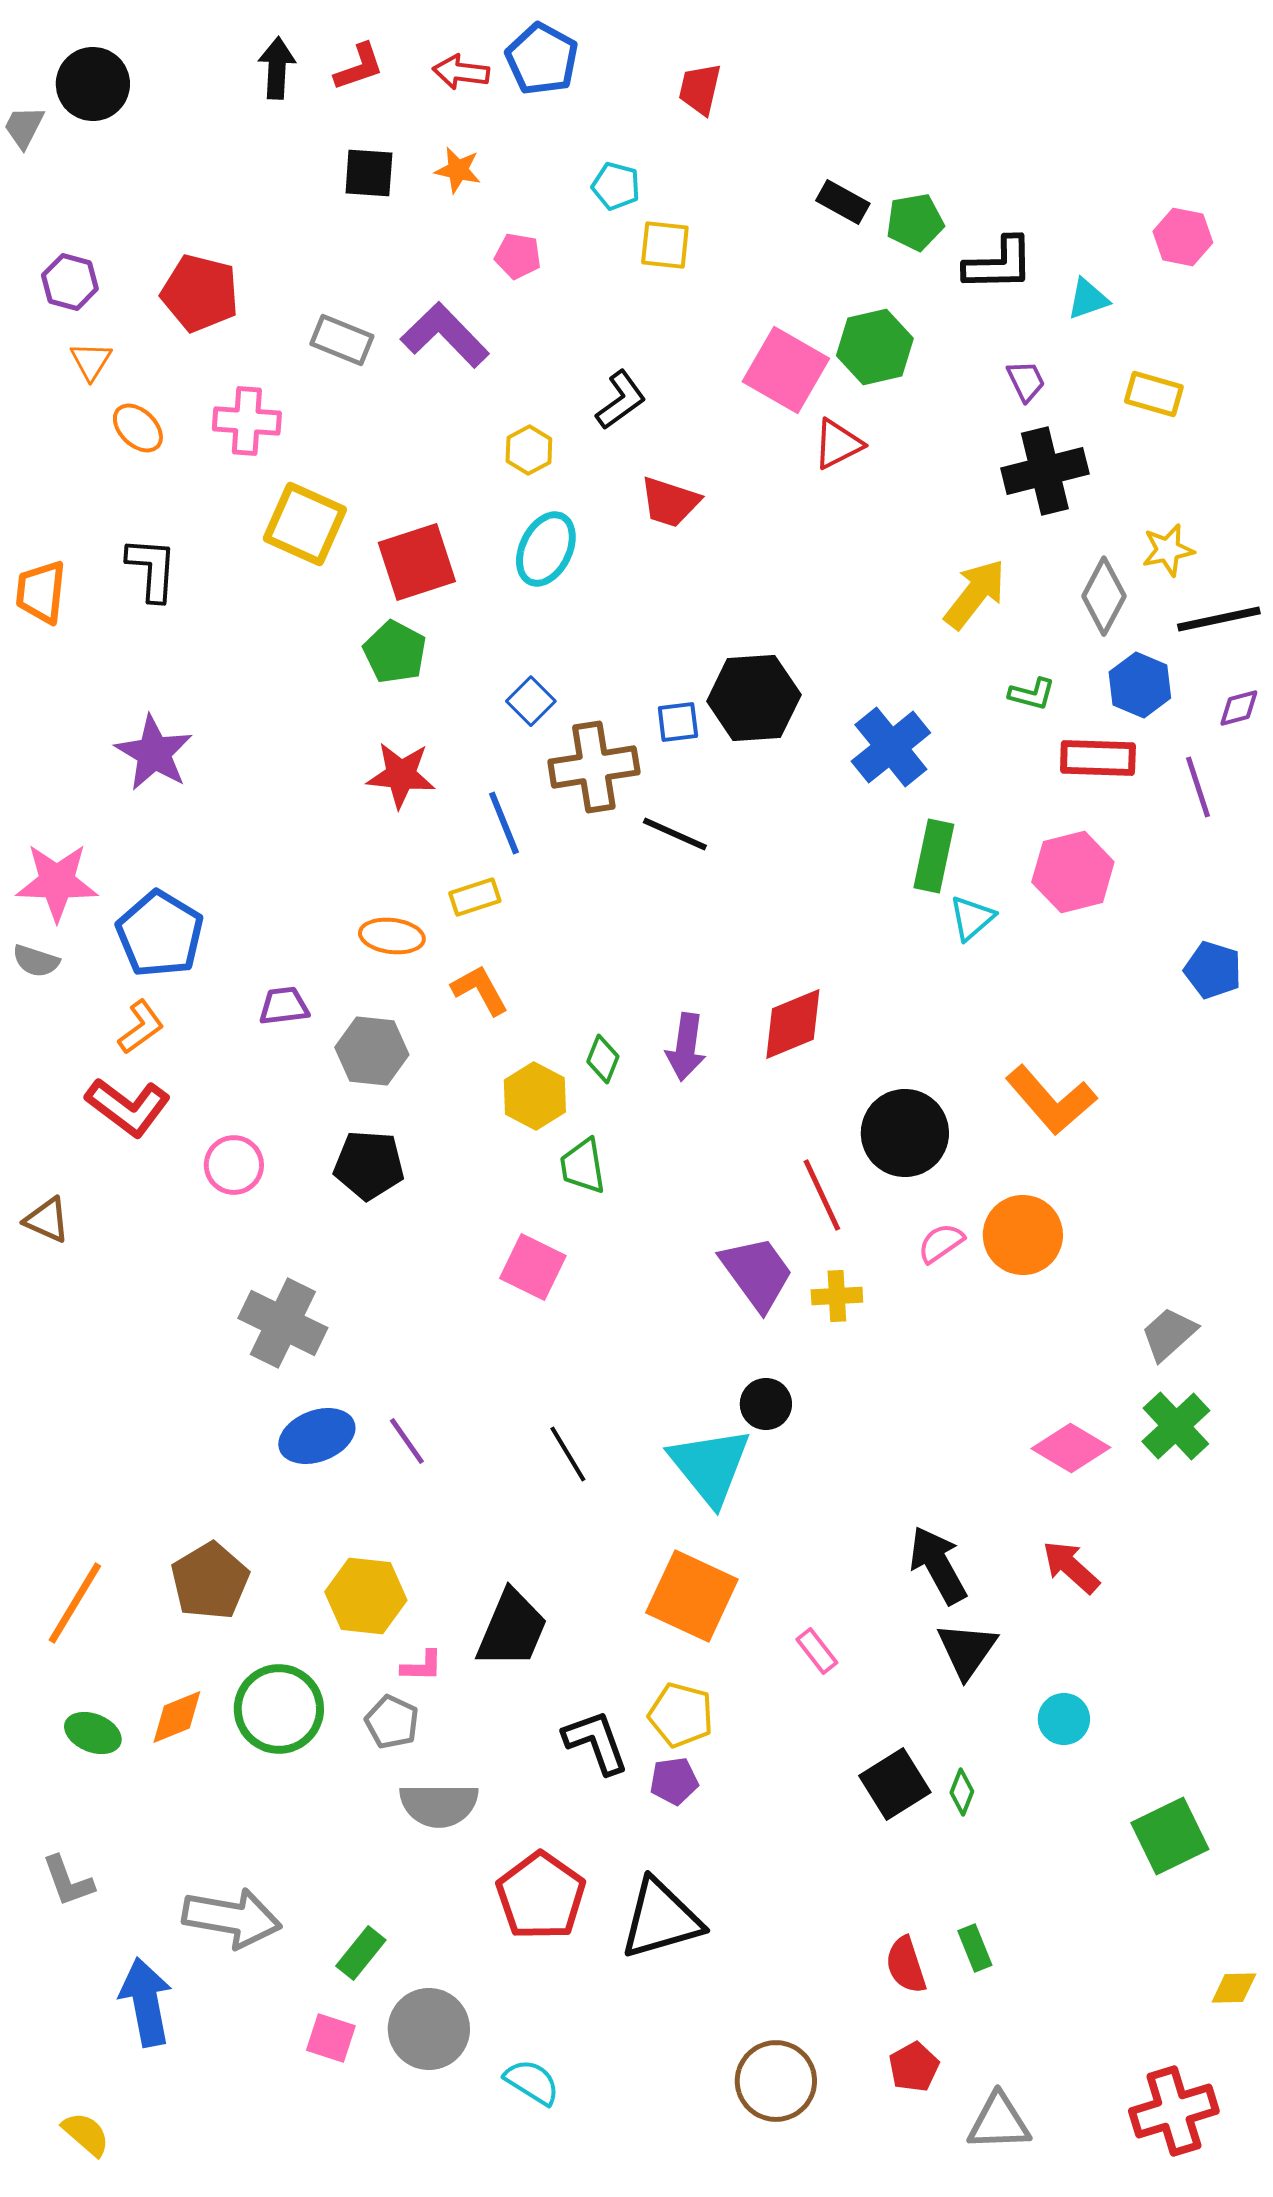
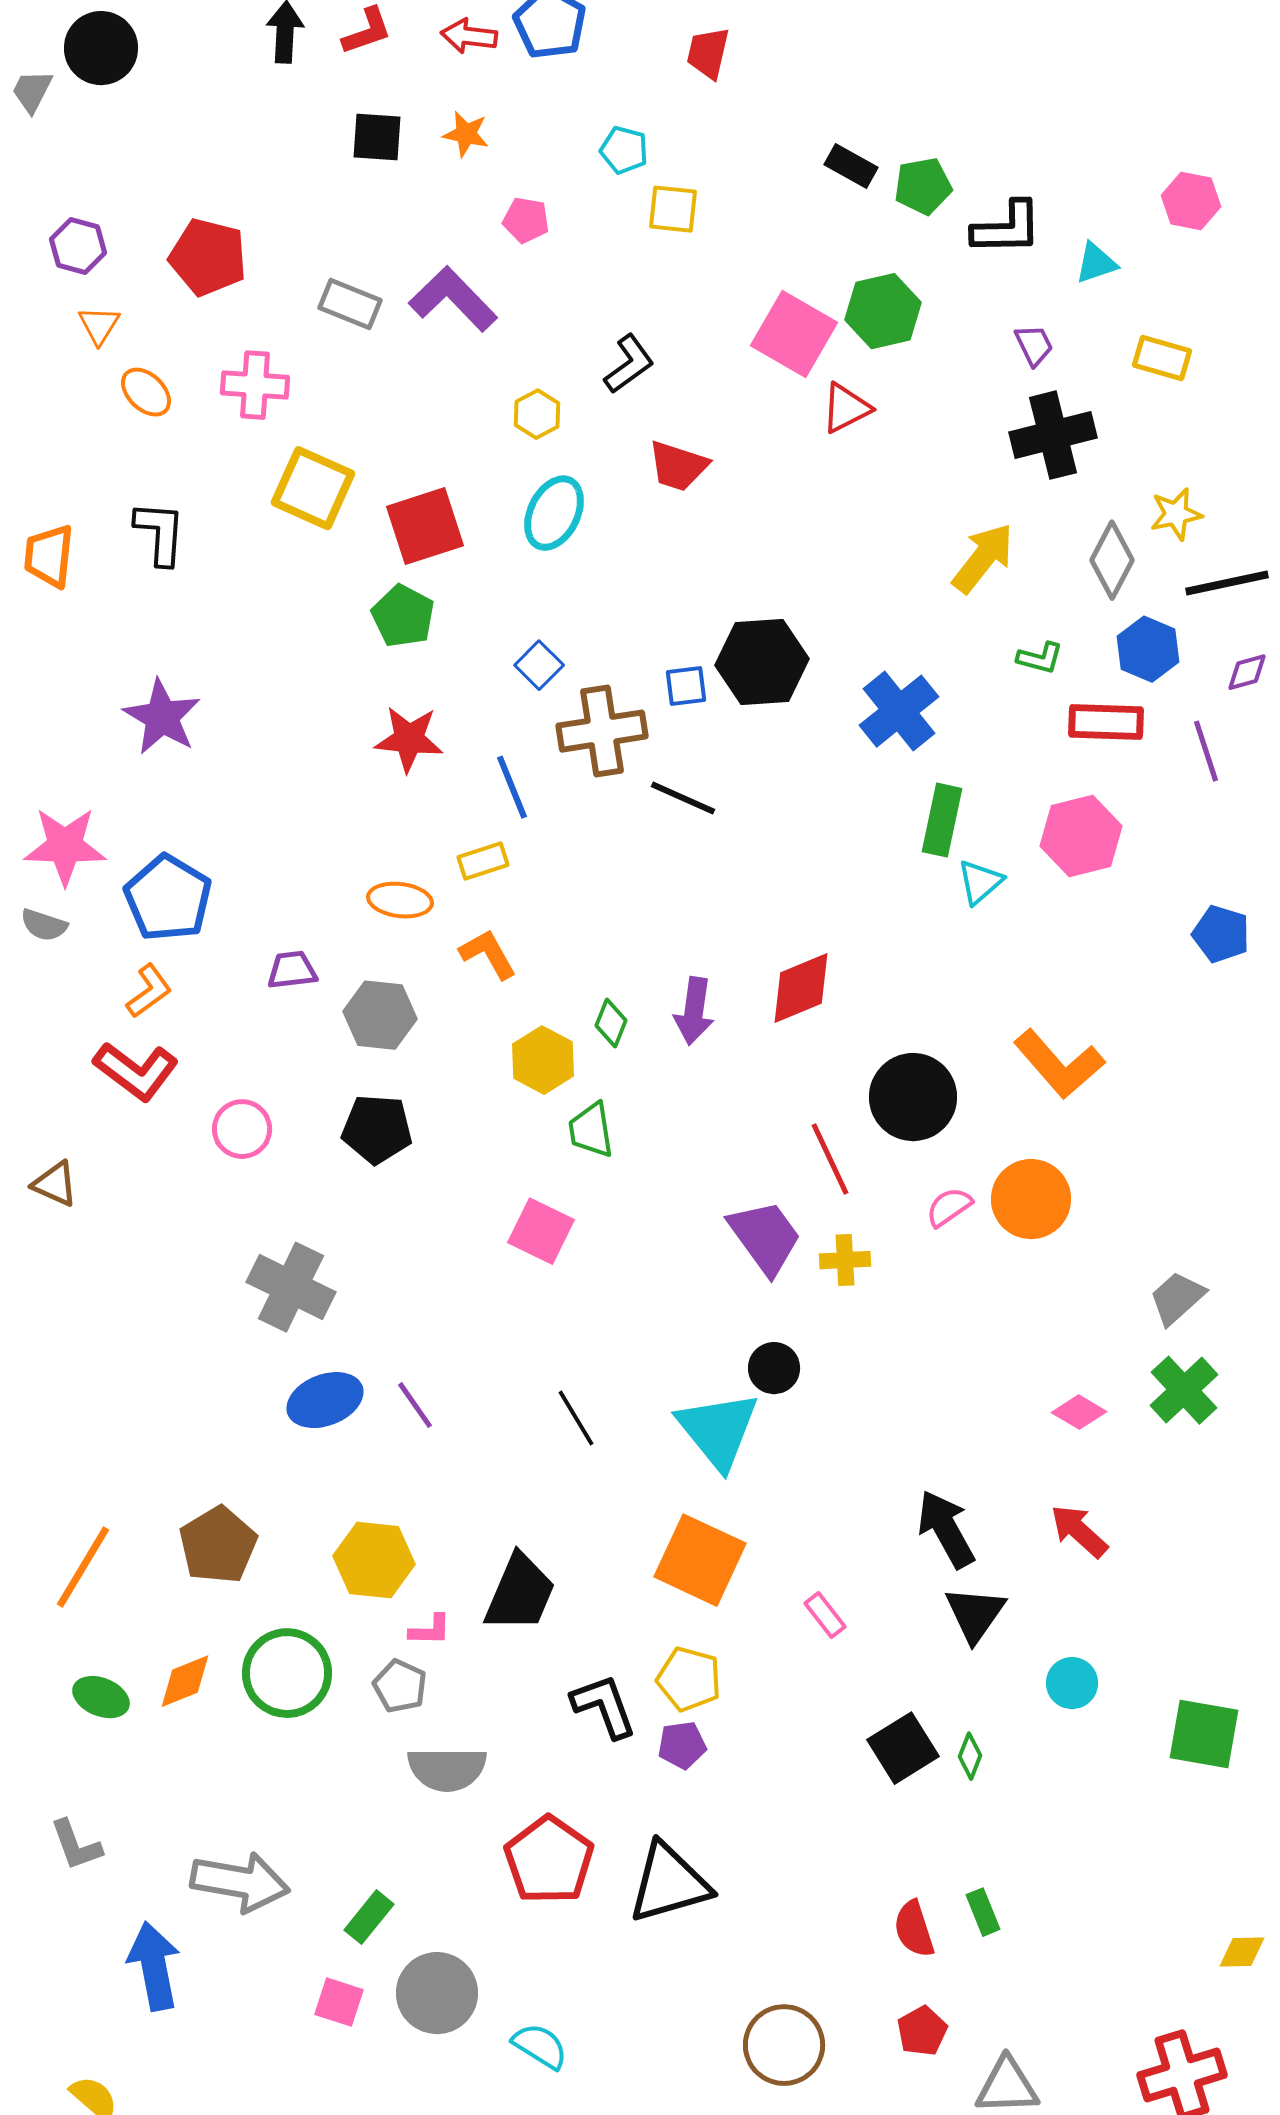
pink diamond: (1071, 1448) -> (1079, 1412), size x0.7
green square: (1170, 1836) -> (1204, 1734), moved, turned 36

